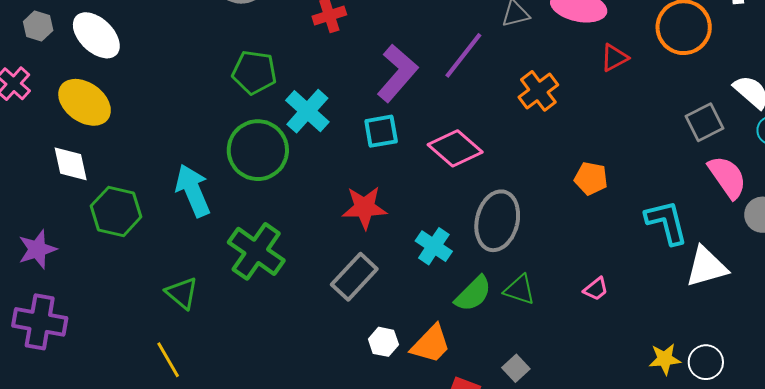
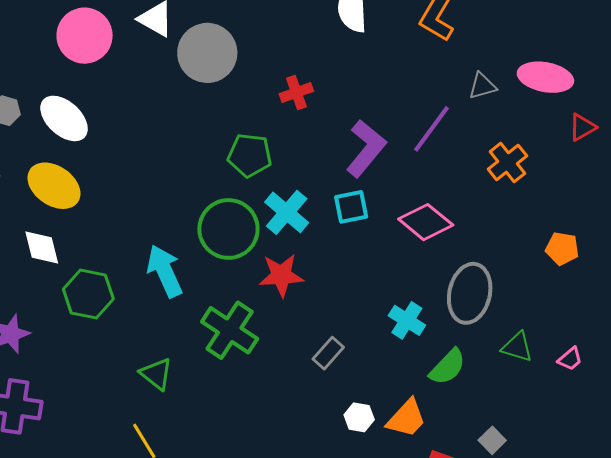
green pentagon: (254, 72) -> (250, 155), moved
cyan cross: (307, 111) -> (287, 212), moved
red star: (365, 208) -> (281, 275), moved
gray rectangle: (354, 277) -> (328, 353), size x0.7
green triangle: (520, 290) -> (517, 347), moved

